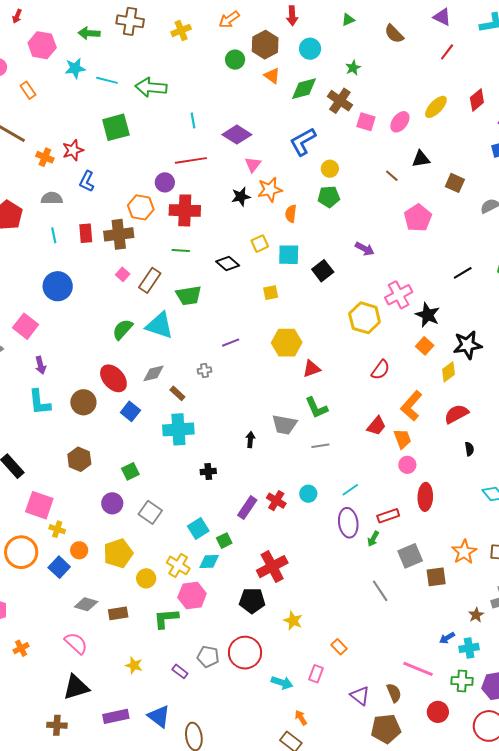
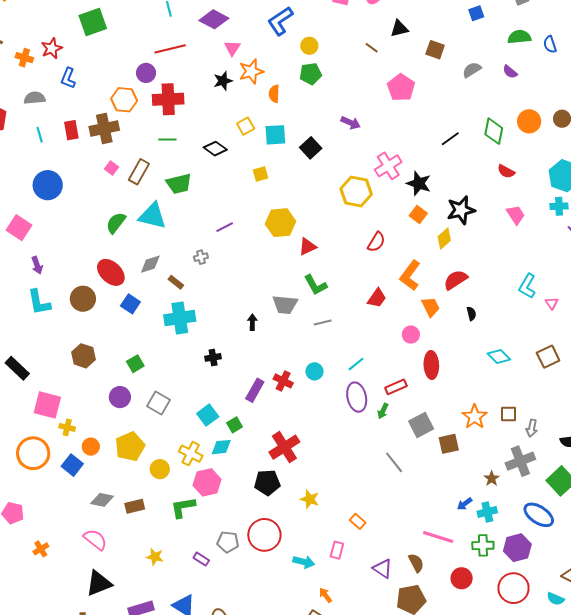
orange trapezoid: (402, 439) -> (431, 307), moved

